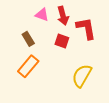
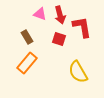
yellow semicircle: (82, 76) -> (78, 72), turned -60

